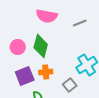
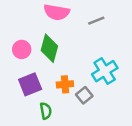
orange cross: (46, 72) -> (65, 84), moved

